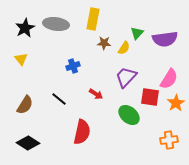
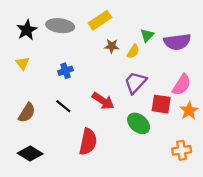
yellow rectangle: (93, 19) -> (100, 20), turned 45
blue cross: (73, 66) -> (66, 71), moved
red arrow: (96, 94) -> (103, 101), size x1.5

